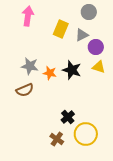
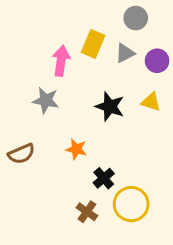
pink arrow: (28, 16) -> (61, 61), moved
purple circle: (96, 47) -> (157, 61), moved
orange star: (50, 73) -> (76, 149), moved
brown semicircle: (25, 90) -> (21, 154), moved

